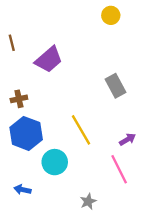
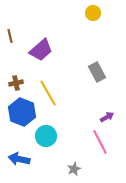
yellow line: (81, 130) -> (48, 93), moved
blue arrow: (23, 190) -> (19, 159), size x1.5

